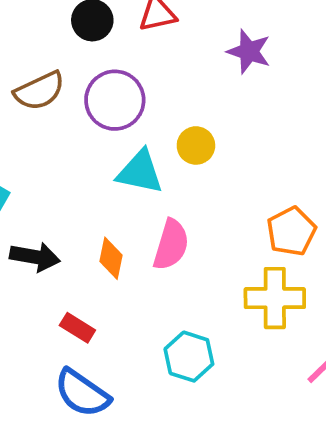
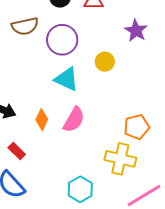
yellow circle: (196, 145) -> (105, 62), moved
cyan hexagon: (189, 357) -> (80, 189), moved

